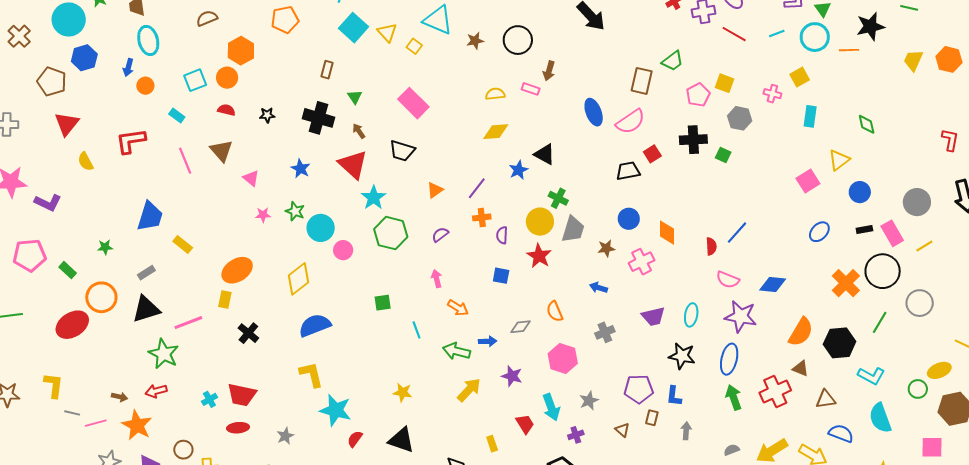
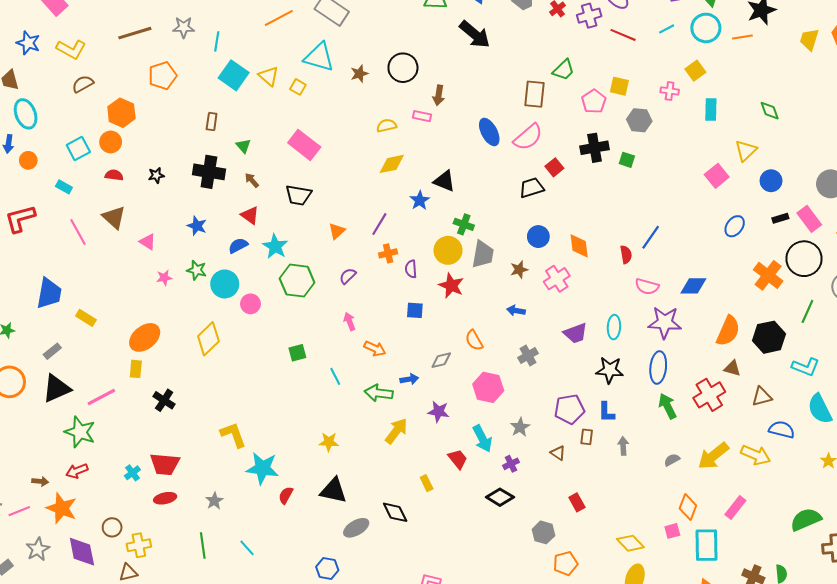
red triangle: (353, 165) -> (250, 215), size x0.6
blue semicircle: (315, 325) -> (238, 246), moved, size x0.6

